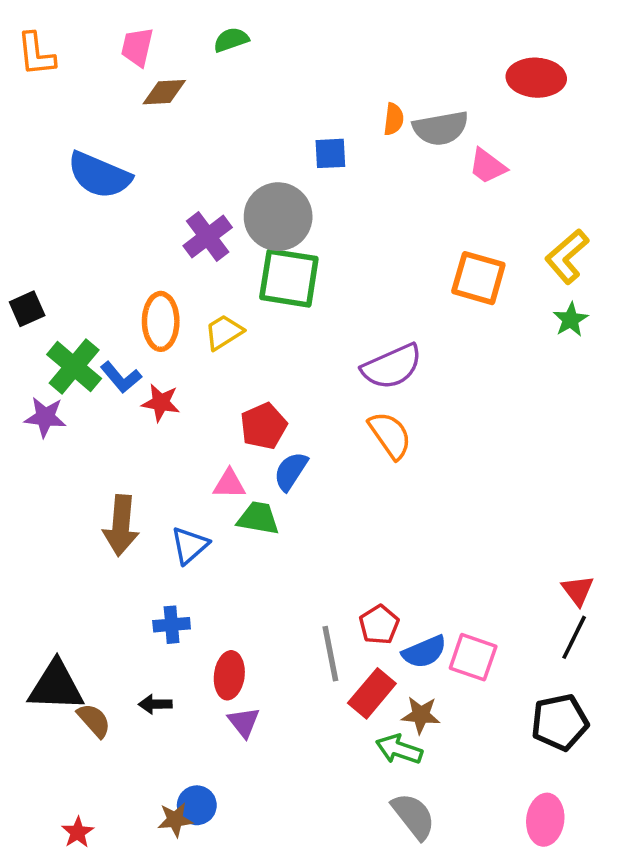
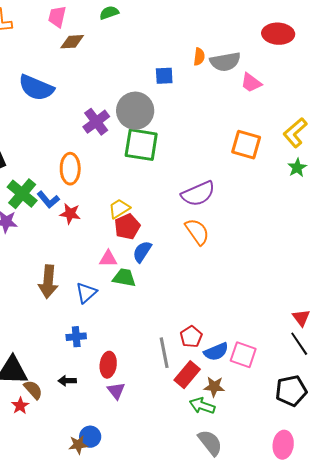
yellow trapezoid: (224, 332) -> (119, 209), moved
black line: (574, 637) -> (299, 344), turned -60
red star: (78, 832) -> (20, 406), moved

